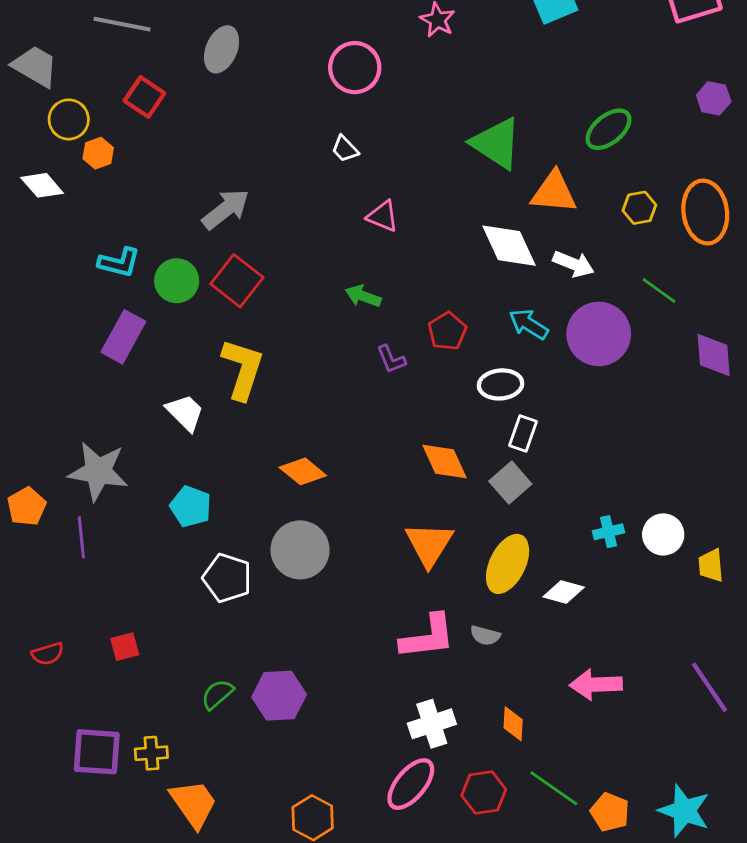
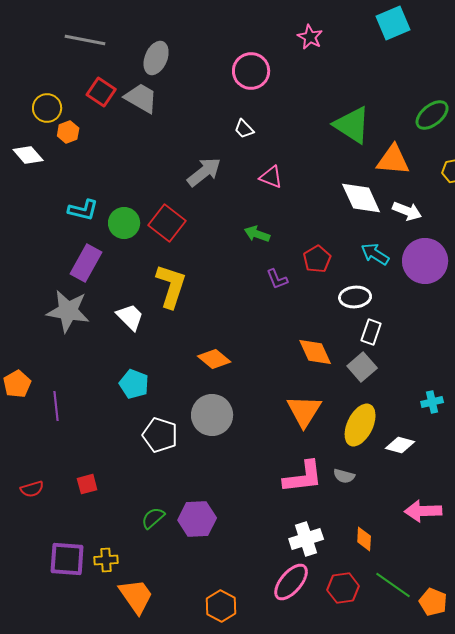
gray trapezoid: (35, 66) -> (141, 98), moved
gray arrow: (226, 209) -> (204, 172), moved
gray star: (98, 471) -> (68, 311), moved

